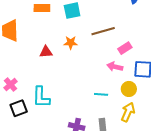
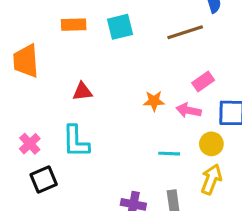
brown line: (103, 31) -> (185, 32), moved
orange star: (71, 43) -> (154, 101), moved
cyan L-shape: (41, 97) -> (76, 141), moved

